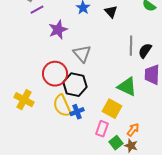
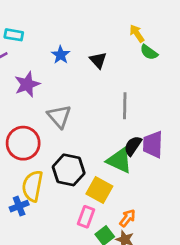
black semicircle: (145, 51) -> (133, 146), moved
black hexagon: (75, 85) -> (69, 170), moved
yellow semicircle: (62, 106) -> (32, 186), turned 35
blue cross: (77, 112) -> (19, 206), moved

